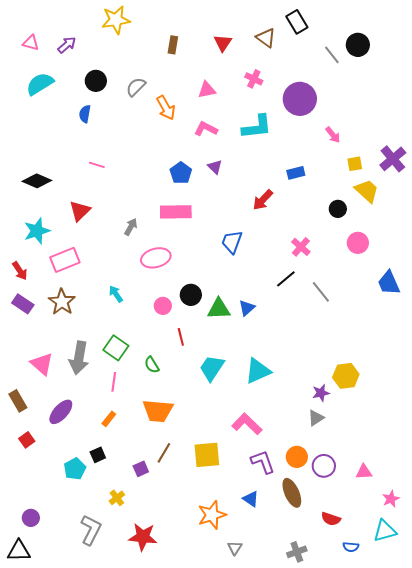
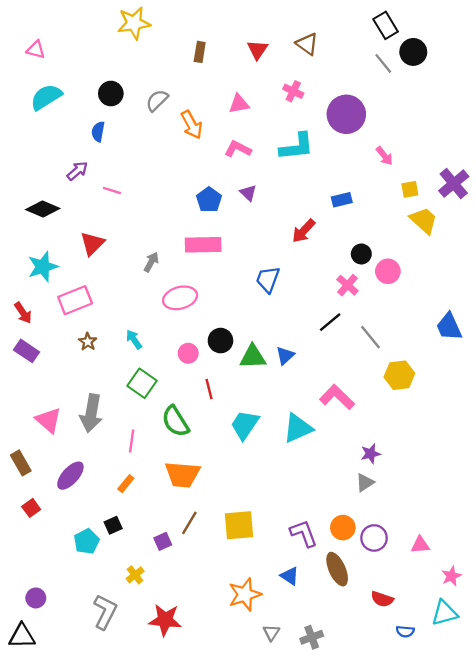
black rectangle: (297, 22) -> (386, 25), moved
purple arrow: (67, 45) -> (77, 171), moved
black circle: (338, 209) -> (361, 254), moved
pink circle: (358, 243) -> (388, 271), moved
brown star: (62, 302) -> (88, 342), moved, size x0.6
green square: (116, 348) -> (142, 383), moved
green semicircle: (152, 365) -> (175, 421), size x1.6
yellow hexagon: (346, 376) -> (399, 375), moved
pink L-shape: (247, 424) -> (337, 397), moved
gray cross: (297, 552) -> (312, 637), moved

